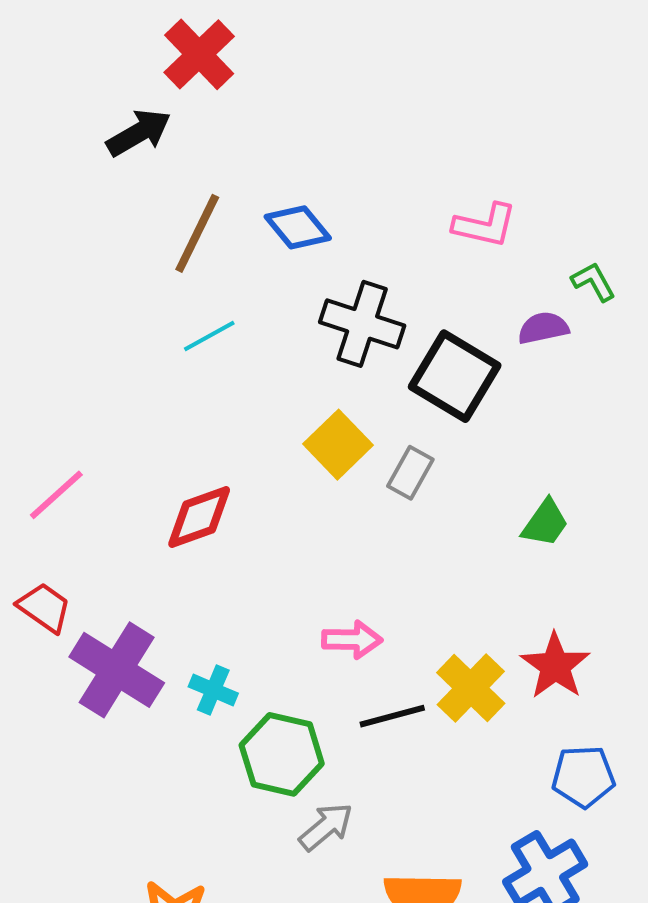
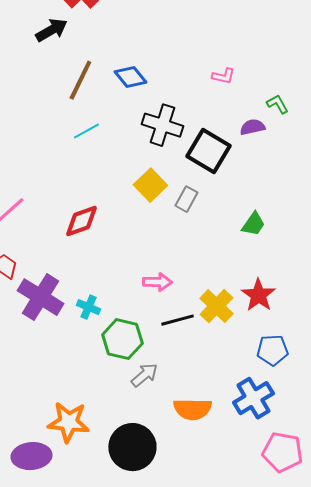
pink L-shape: (485, 225) -> (223, 76), size x0.7

